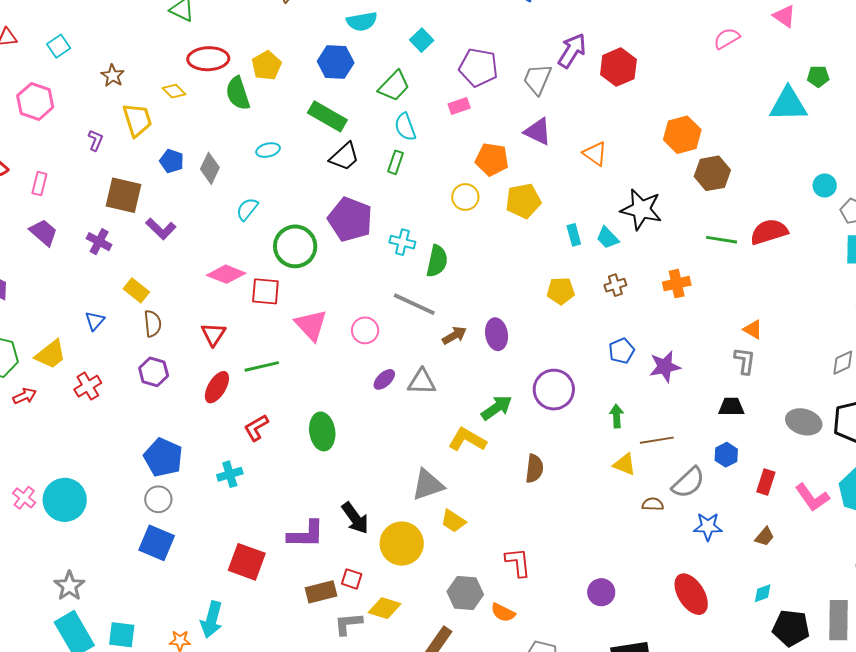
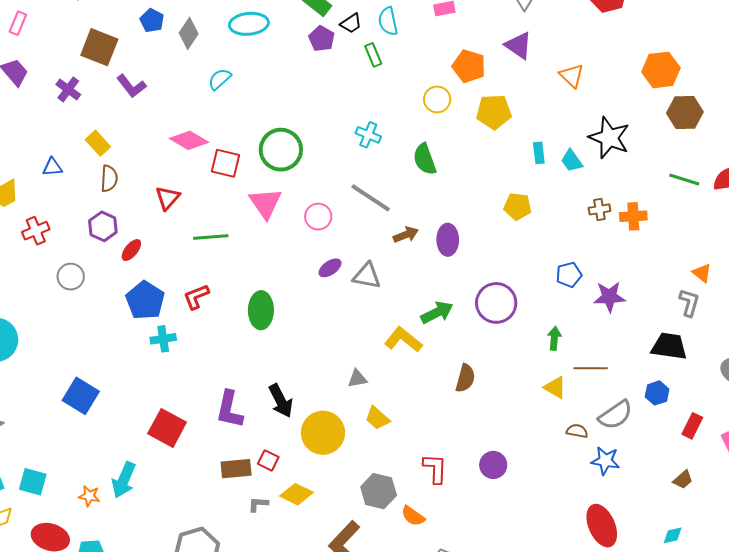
cyan ellipse: (268, 150) -> (249, 24), size x1.6
black trapezoid: (344, 157) -> (351, 23), moved, size x0.7
green rectangle: (396, 162) -> (373, 55), turned -50
purple pentagon: (350, 219) -> (322, 39), moved, size x0.6
green circle: (295, 246) -> (281, 150), moved
green semicircle: (437, 261) -> (425, 159), moved, turned 140
brown cross: (615, 285) -> (599, 209), moved
blue triangle: (95, 321) -> (52, 167), turned 35
red ellipse: (217, 387) -> (131, 250), moved, size x0.7
black trapezoid: (731, 407) -> (669, 346), size x1.4
blue pentagon: (163, 457) -> (145, 300), moved
gray triangle: (428, 485) -> (357, 379), size x0.6
gray circle: (158, 499) -> (71, 277), moved
blue star: (708, 527) -> (605, 461), moved
purple L-shape: (306, 534) -> (229, 409), turned 93
purple circle: (601, 592) -> (493, 465), moved
gray L-shape: (348, 624) -> (258, 504), size x0.7

